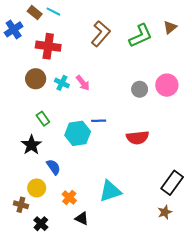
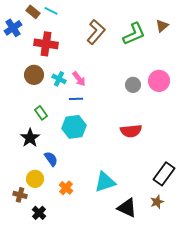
blue line: (99, 121) -> (76, 99), moved
black triangle: (82, 218) -> (127, 208), moved, size x1.5

